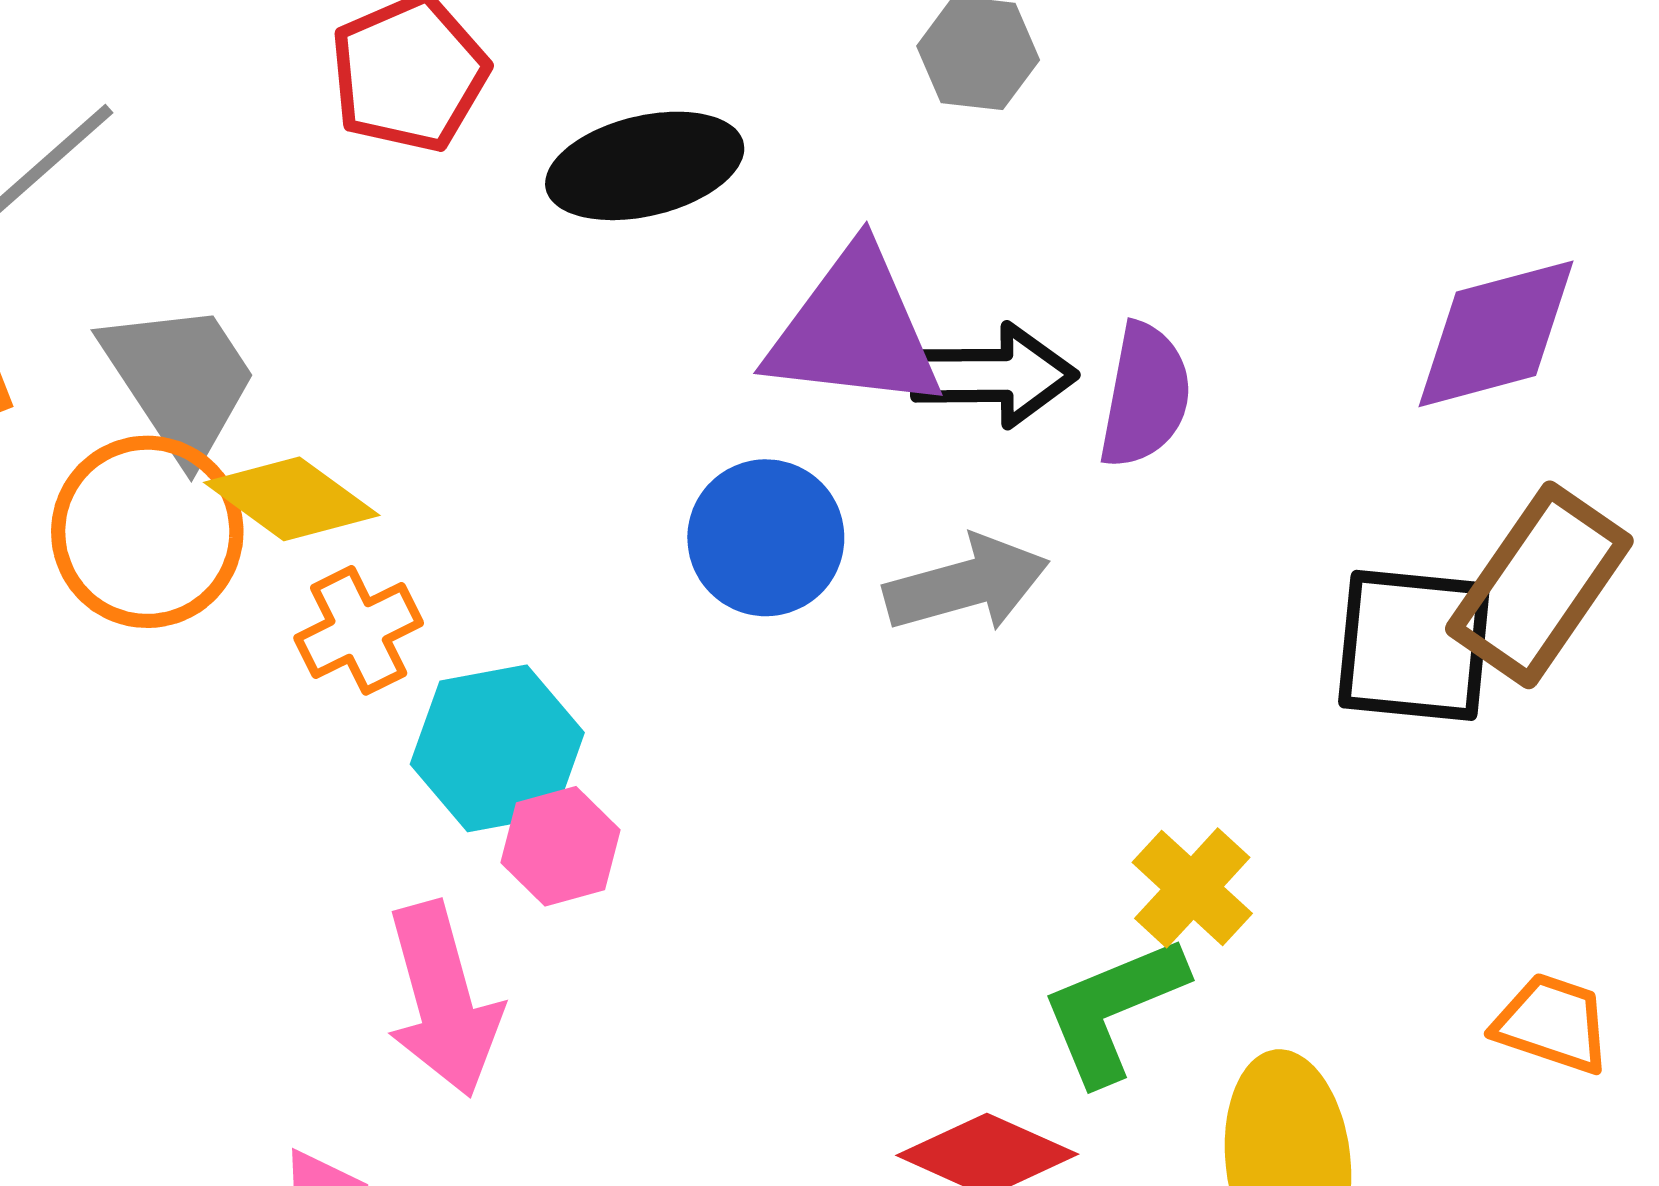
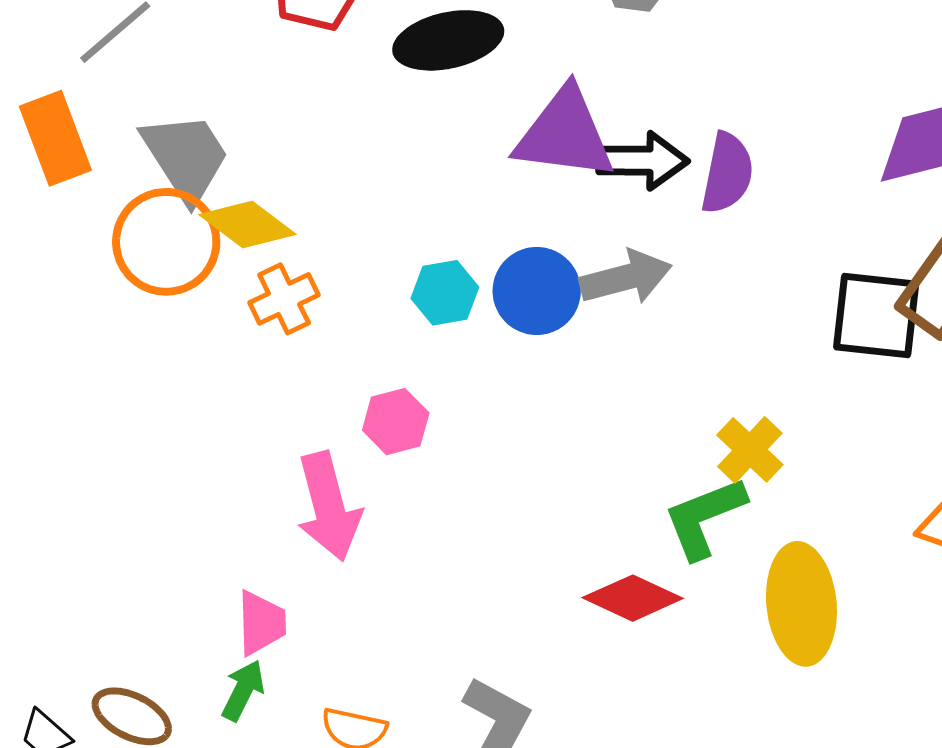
blue circle: (766, 538) -> (537, 291), moved
cyan hexagon: (497, 748) -> (445, 293), moved, size x0.7

